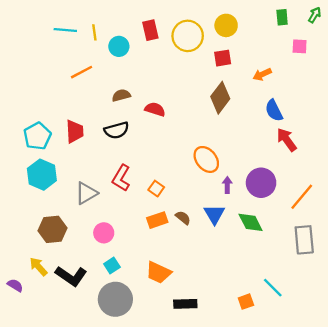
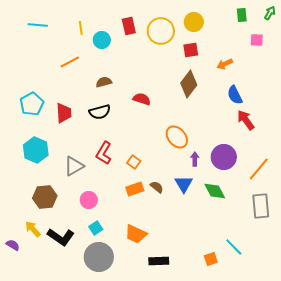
cyan line: (65, 30) -> (38, 25), moved
red semicircle: (155, 109) -> (142, 99), moved
cyan pentagon: (37, 136) -> (32, 104), moved

